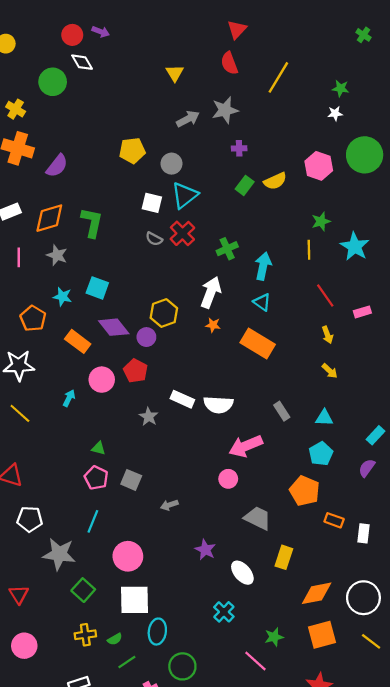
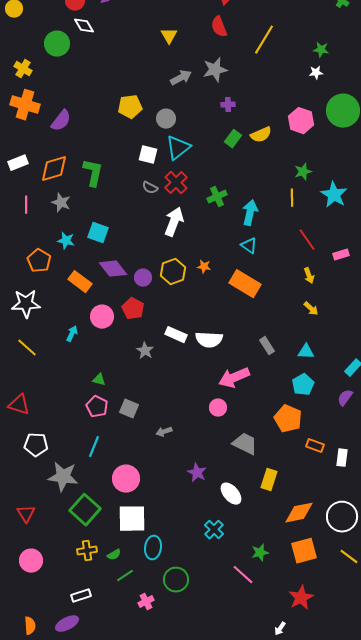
white arrow: (211, 292) -> (174, 222), moved
yellow hexagon: (164, 313) -> (173, 272), moved
green square: (83, 590) -> (85, 510), size x1.4

